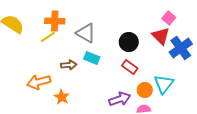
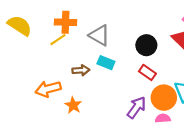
orange circle: (145, 90) -> (164, 98), size x1.5
purple arrow: (120, 99) -> (137, 107), turned -35

